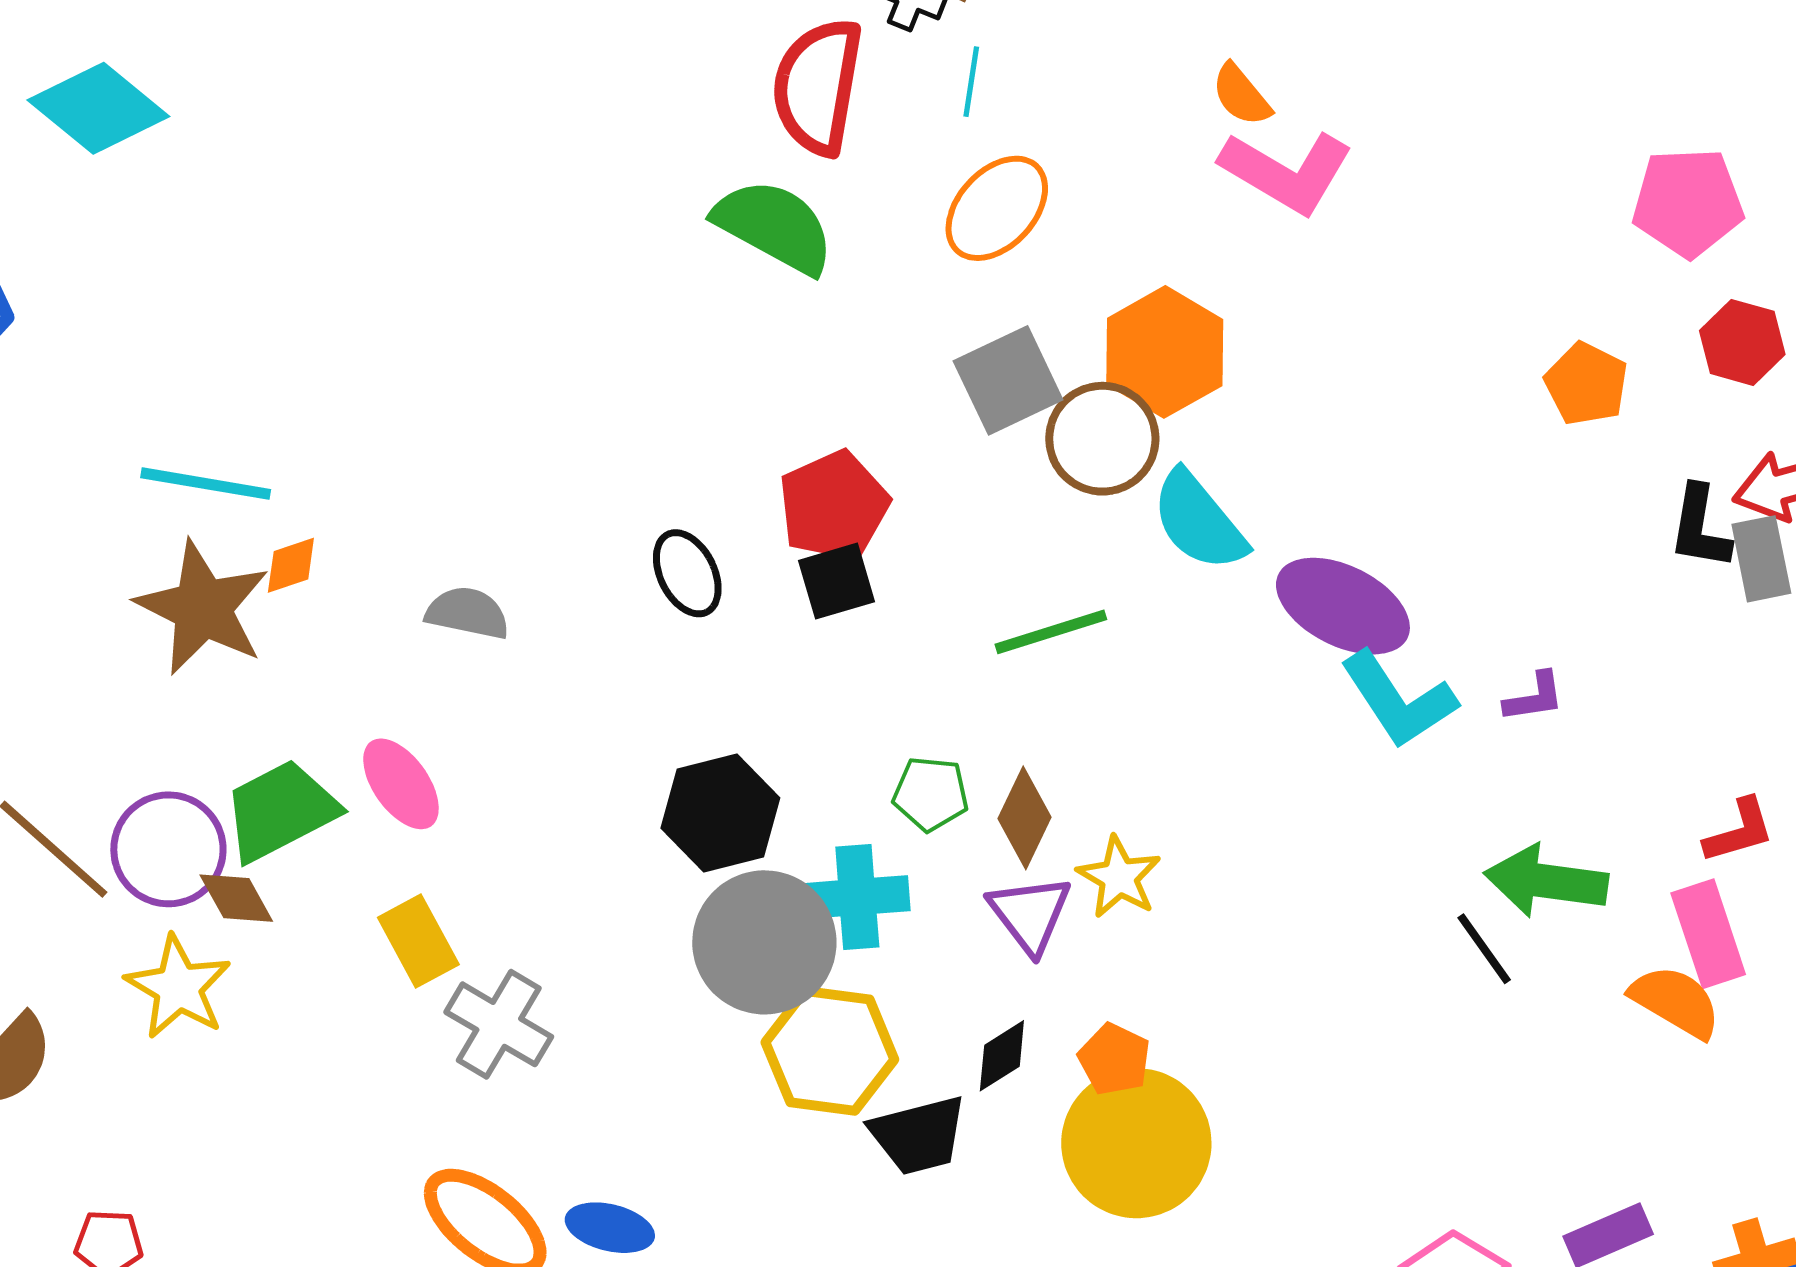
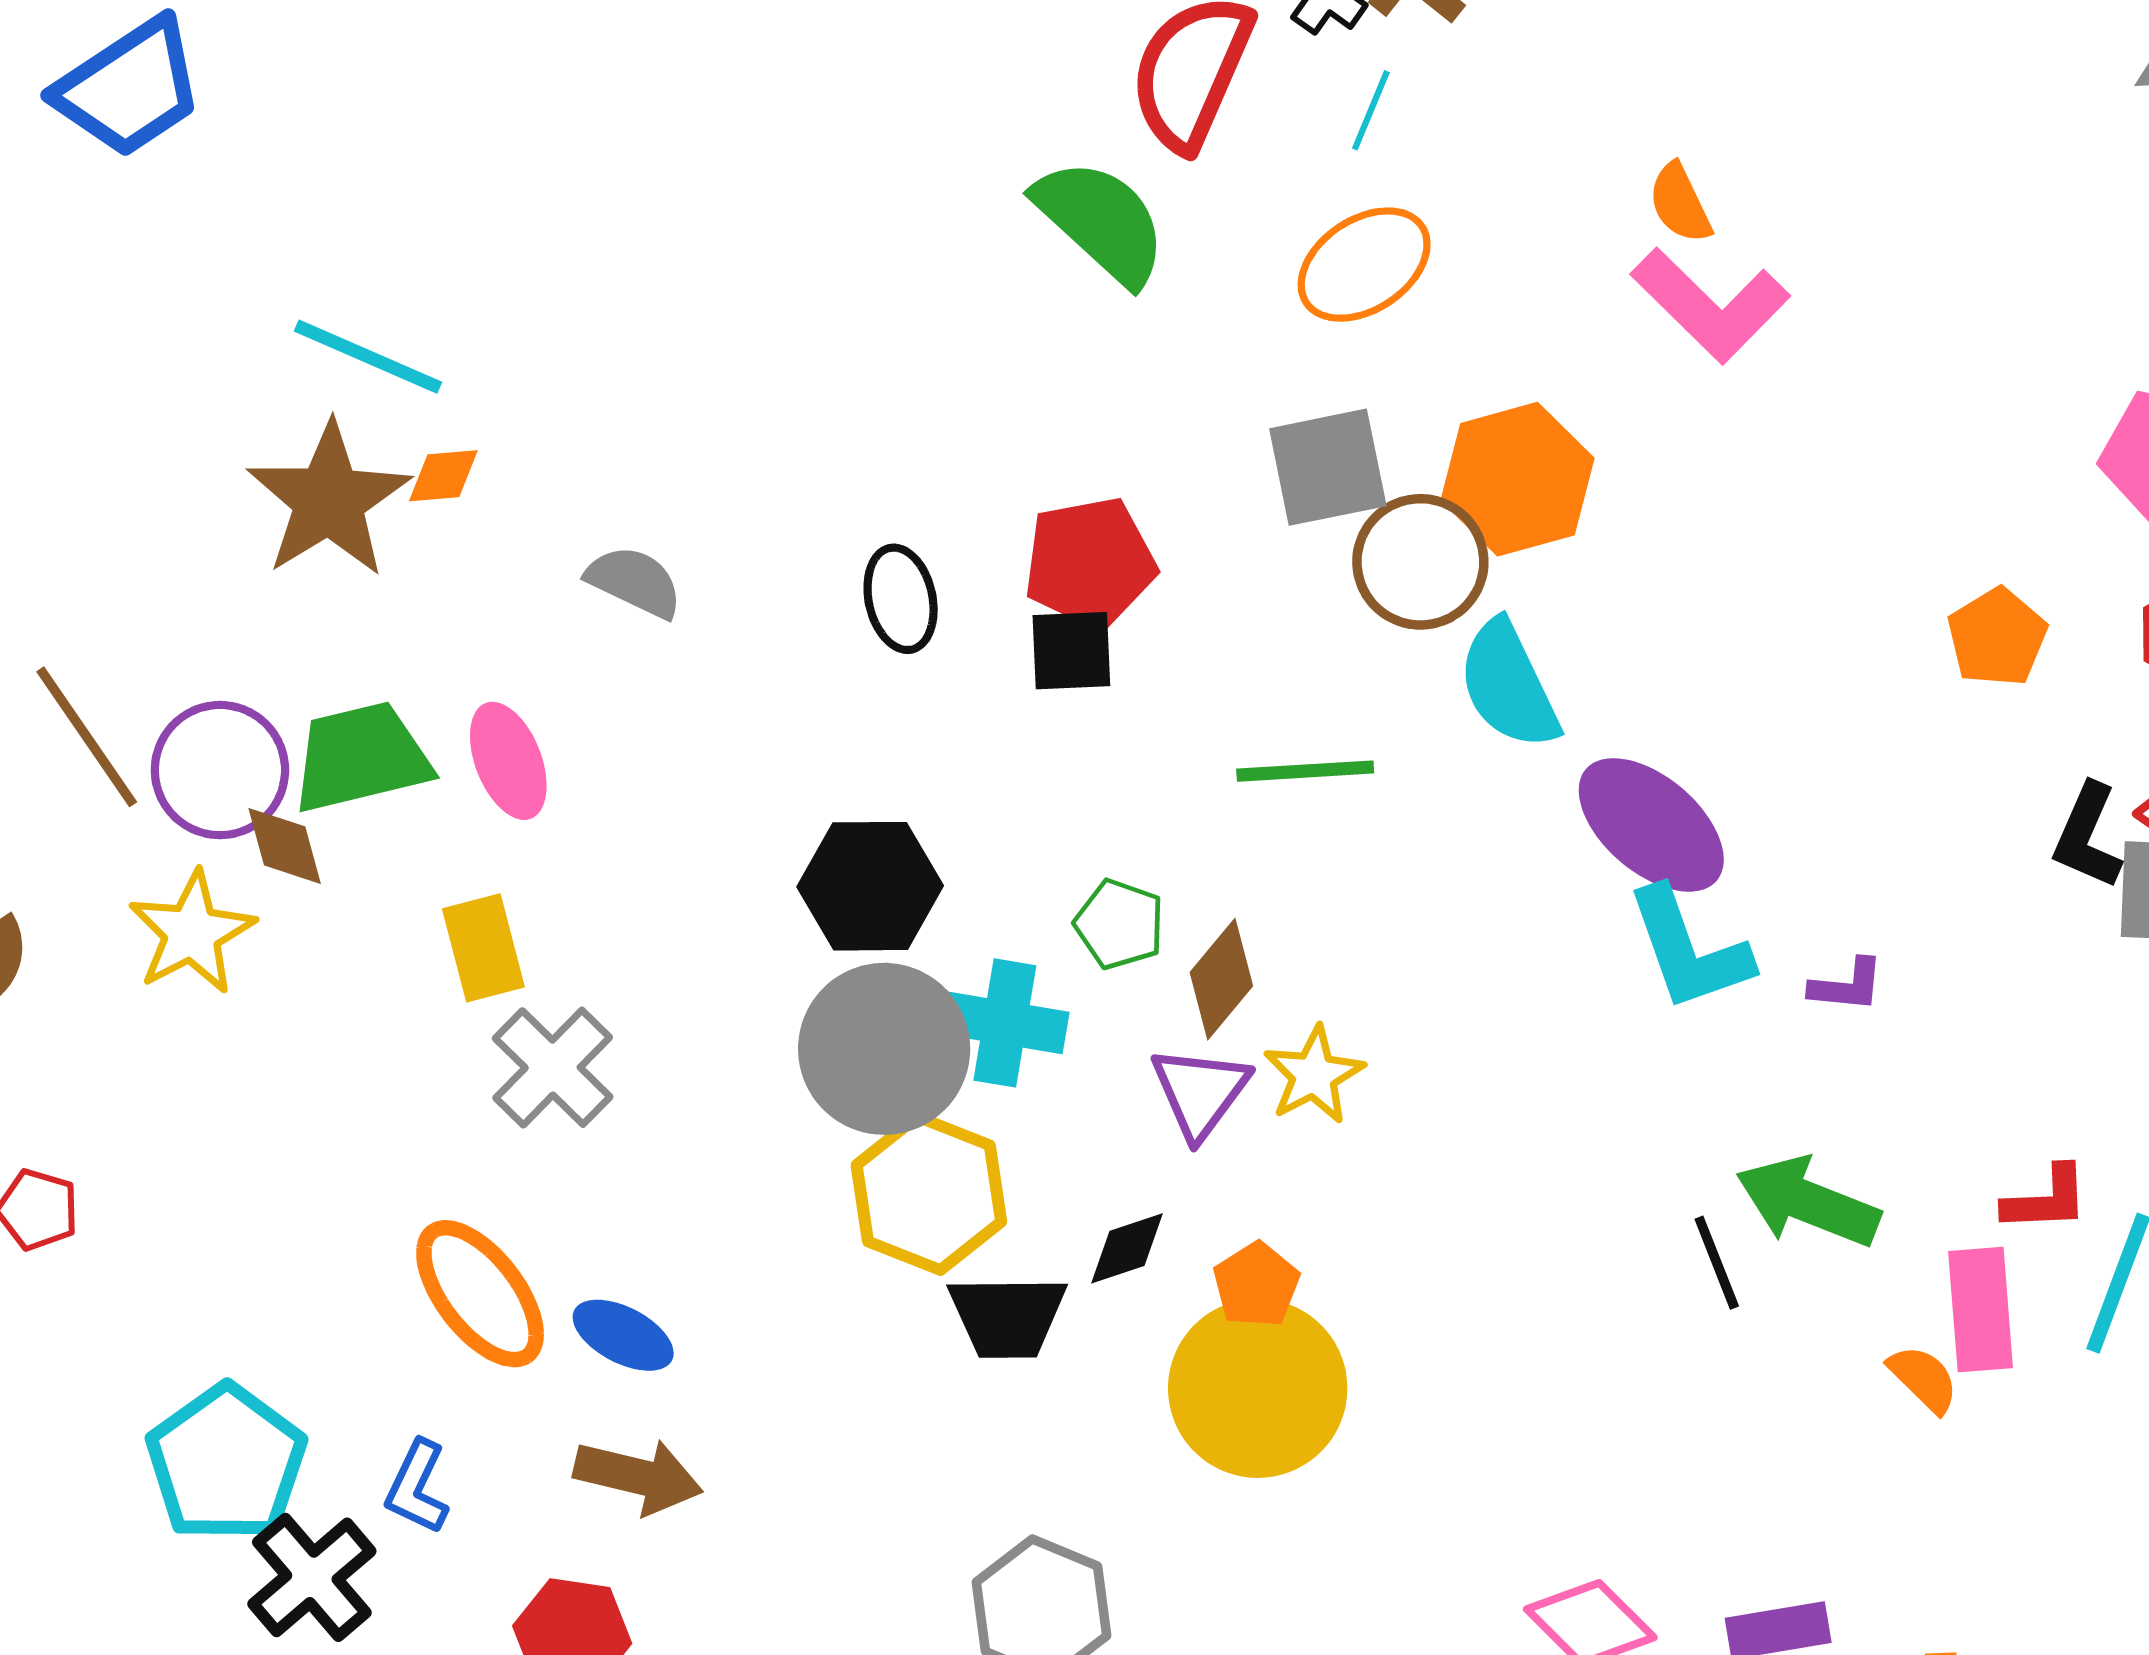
orange semicircle: (1676, 1002) -> (1923, 1379), size x0.7

